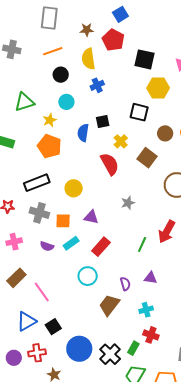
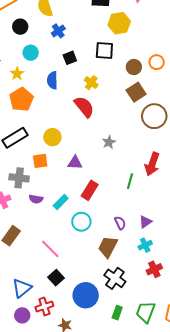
black square: (103, 122) -> (70, 58), moved
orange pentagon: (49, 146) -> (21, 99), turned 30
brown square: (147, 158) -> (136, 92), moved, turned 30
gray cross: (39, 213) -> (19, 178), moved
orange square: (63, 221) -> (40, 161), moved
cyan rectangle: (71, 243) -> (61, 202), moved
purple triangle: (151, 278) -> (145, 222), moved, turned -32
pink line: (42, 292) -> (50, 249), moved
blue triangle: (26, 321) -> (22, 288), moved
red cross: (151, 335) -> (154, 269), turned -35
green rectangle: (133, 348) -> (117, 313), moved
black cross: (110, 354) -> (115, 278), moved

